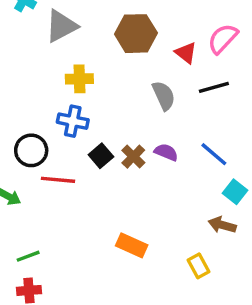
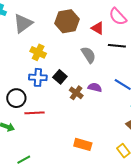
pink semicircle: (223, 39) -> (118, 17), turned -78
yellow cross: (79, 79) -> (38, 52), turned 35
black line: (214, 87) -> (117, 46), turned 30
black square: (101, 156) -> (60, 77), moved

